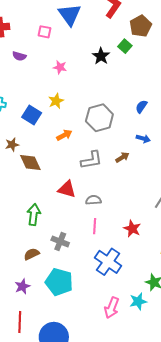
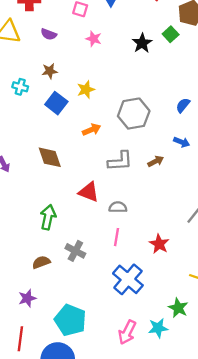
pink star: (60, 67) -> (94, 39), moved
brown star: (12, 145) -> (50, 71), moved
cyan pentagon: (59, 282) -> (70, 320), moved

